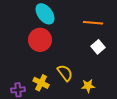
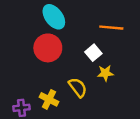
white square: (98, 47) -> (93, 53), moved
yellow star: (88, 86) -> (105, 73), moved

